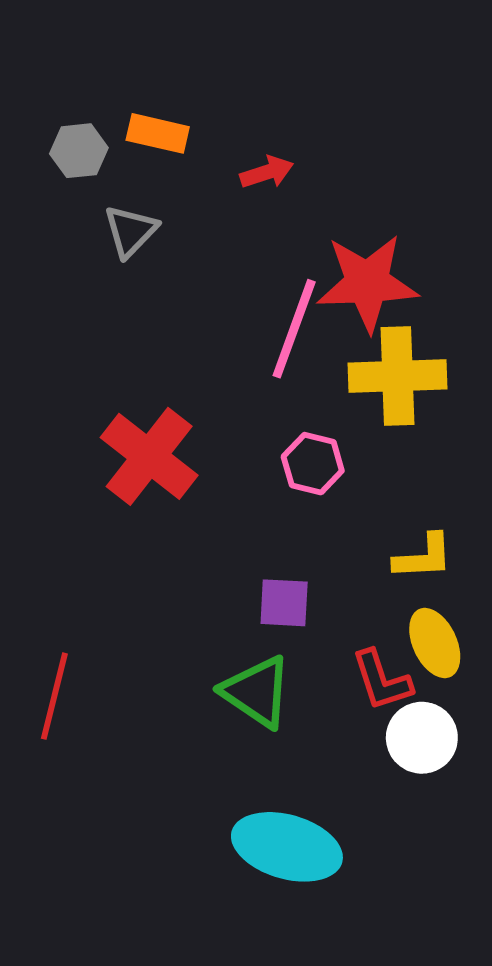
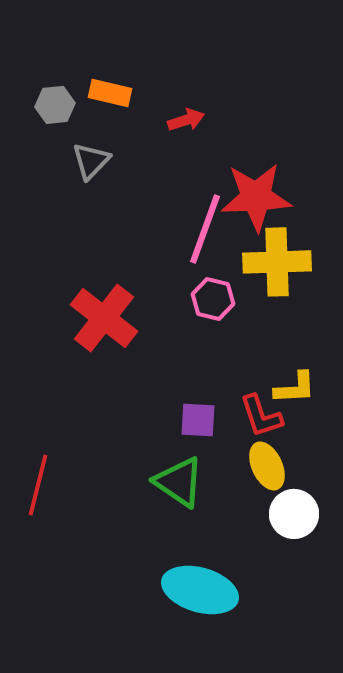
pink hexagon: (313, 464) -> (213, 299), moved
yellow ellipse: (435, 643) -> (267, 466), moved
red L-shape: (382, 680) -> (261, 416), moved

